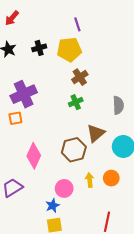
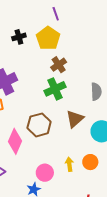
yellow pentagon: (69, 50) -> (48, 38), turned -30
green cross: (76, 102) -> (55, 89), size x1.5
brown hexagon: (74, 150) -> (39, 125), moved

